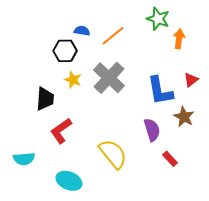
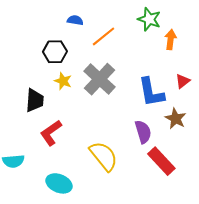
blue semicircle: (82, 31) -> (75, 20), moved
red rectangle: (170, 159) -> (161, 161), size x1.8

